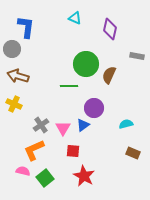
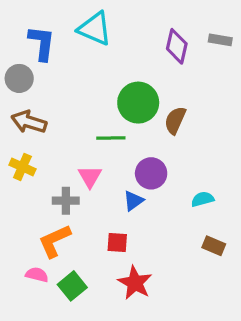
cyan triangle: (75, 18) -> (95, 29), moved, size x1.6
gray rectangle: (137, 56) -> (220, 40), moved
gray cross: (41, 125) -> (66, 201), turned 35
pink triangle: (63, 128) -> (90, 177), moved

